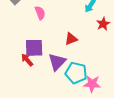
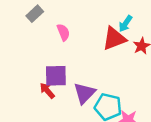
red triangle: (71, 39) -> (114, 38), moved, size x1.5

